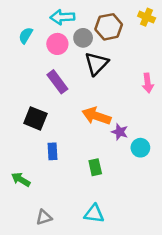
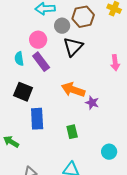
cyan semicircle: (26, 35) -> (19, 59), moved, turned -40
pink circle: (57, 44) -> (38, 40), moved
cyan circle: (140, 148) -> (109, 152), moved
blue rectangle: (53, 151) -> (37, 119), size x1.5

